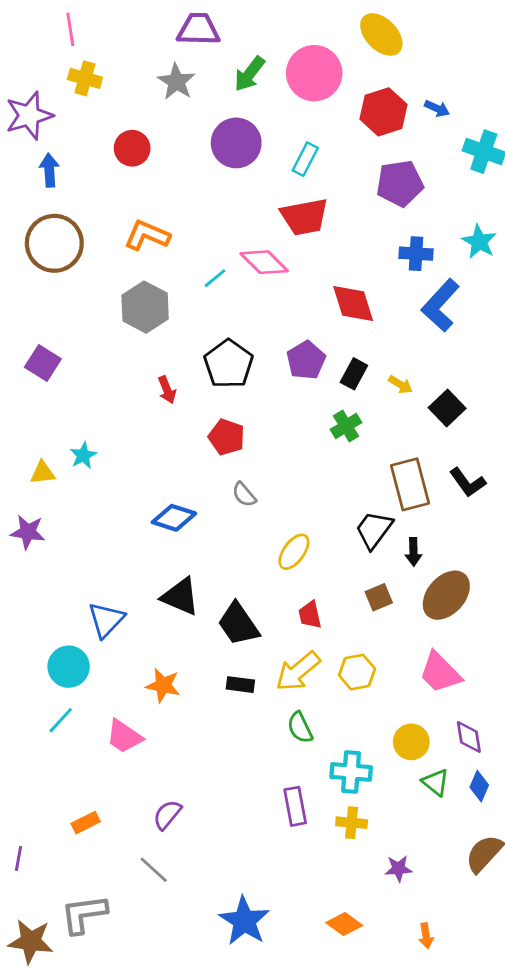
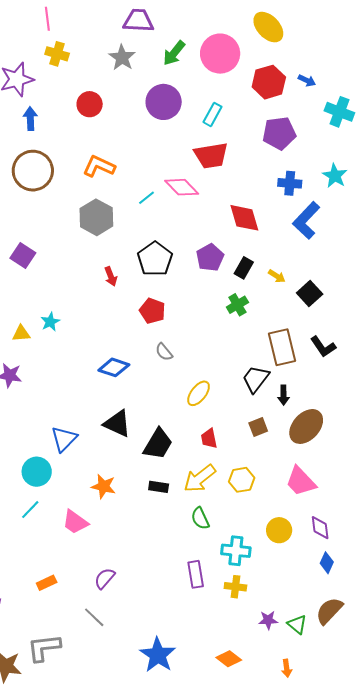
black trapezoid: (238, 624) -> (158, 444), turned -116
green triangle: (436, 782) -> (297, 624), moved

